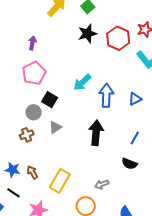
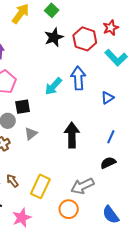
blue arrow: (106, 95) -> (78, 78), moved
black square: (50, 100) -> (23, 107), turned -35
black semicircle: (129, 164) -> (108, 163), turned 140
gray arrow: (102, 184) -> (82, 186), size x1.6

